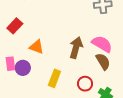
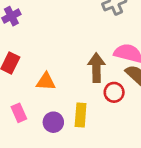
purple circle: (23, 68) -> (53, 122), moved
red circle: (85, 84) -> (114, 92), moved

